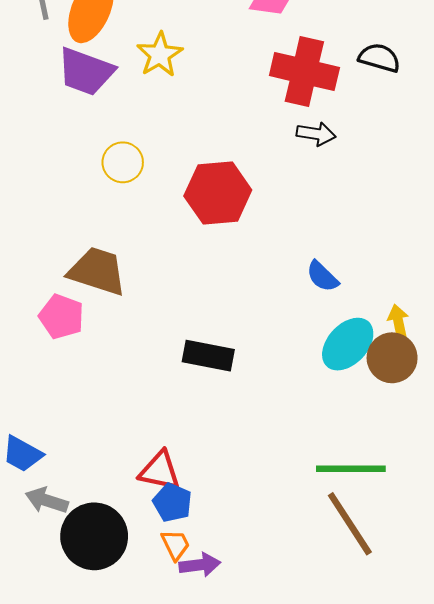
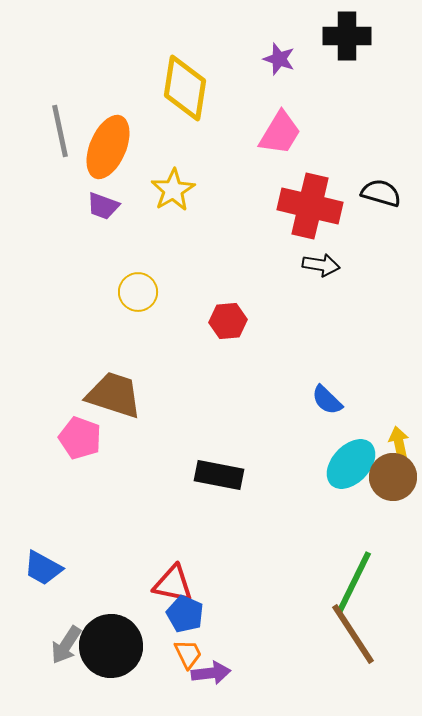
purple trapezoid: (86, 72) -> (103, 206), size x0.6
red hexagon: (218, 193) -> (228, 321), size x0.6
green line: (351, 469) -> (354, 582), turned -64
gray arrow: (47, 500) -> (66, 645), moved, turned -75

